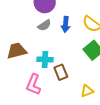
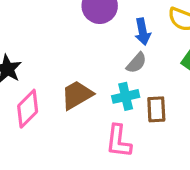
gray semicircle: (44, 25) -> (136, 63), moved
brown rectangle: (61, 72) -> (156, 109), turned 35

